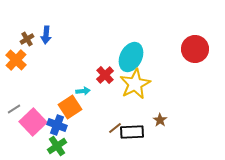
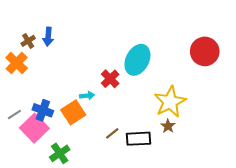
yellow star: (135, 84) -> (170, 102), moved
blue cross: (57, 125) -> (43, 110), moved
brown line: (115, 128) -> (112, 133), moved

